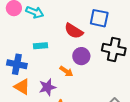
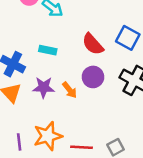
purple star: (47, 87) -> (44, 87), moved

